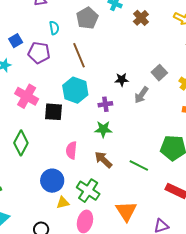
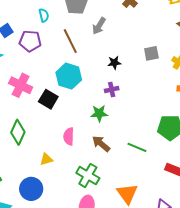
gray square: (159, 73) -> (151, 53), turned 35
gray arrow: (141, 95) -> (99, 26), moved
purple cross: (105, 104) -> (112, 90), moved
black square: (53, 112) -> (48, 99), turned 30
blue circle: (52, 181) -> (31, 189), moved
yellow triangle: (63, 203) -> (46, 159), moved

